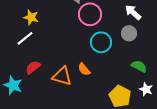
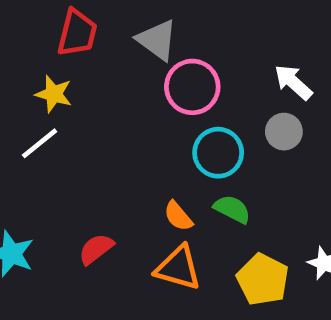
green semicircle: (139, 66) -> (232, 209), moved
red semicircle: (33, 67) -> (96, 249), moved
orange triangle: (62, 76) -> (178, 268), moved

